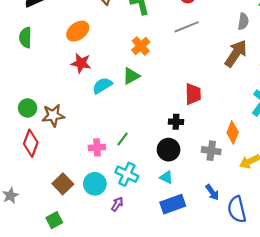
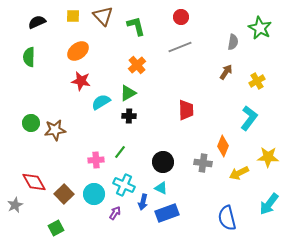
brown arrow: (236, 54) -> (226, 72), size x0.6
black cross: (176, 122) -> (129, 116), moved
red diamond: (31, 143) -> (34, 182), moved, turned -50
blue arrow: (212, 192) -> (143, 202), moved, turned 49

